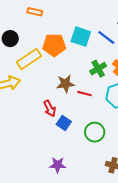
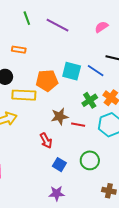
orange rectangle: (35, 12) -> (19, 50), moved
yellow rectangle: (29, 59) -> (24, 95), turned 40
blue square: (64, 123) -> (59, 165), moved

